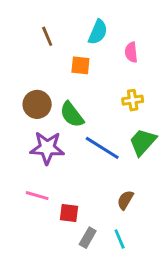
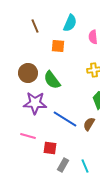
blue line: (102, 148) -> (65, 119), moved
brown semicircle: (125, 200) -> (89, 124), moved

